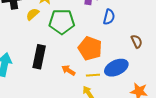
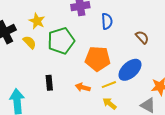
yellow semicircle: (33, 14) -> (30, 42), turned 104
black rectangle: (39, 57) -> (49, 83), size x0.6

